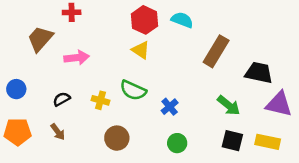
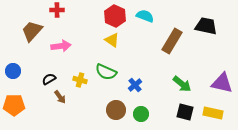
black trapezoid: (259, 73) -> (206, 26), moved
brown arrow: (58, 132) -> (60, 97), moved
brown circle: (117, 138) -> (116, 110), moved

